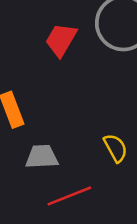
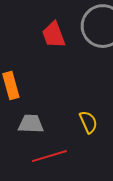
red trapezoid: (61, 40) -> (54, 35), turned -56

